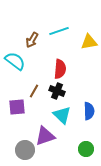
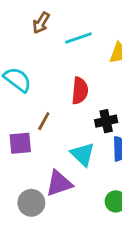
brown arrow: (32, 40) -> (41, 23), moved
black cross: (57, 91) -> (106, 121), moved, turned -35

